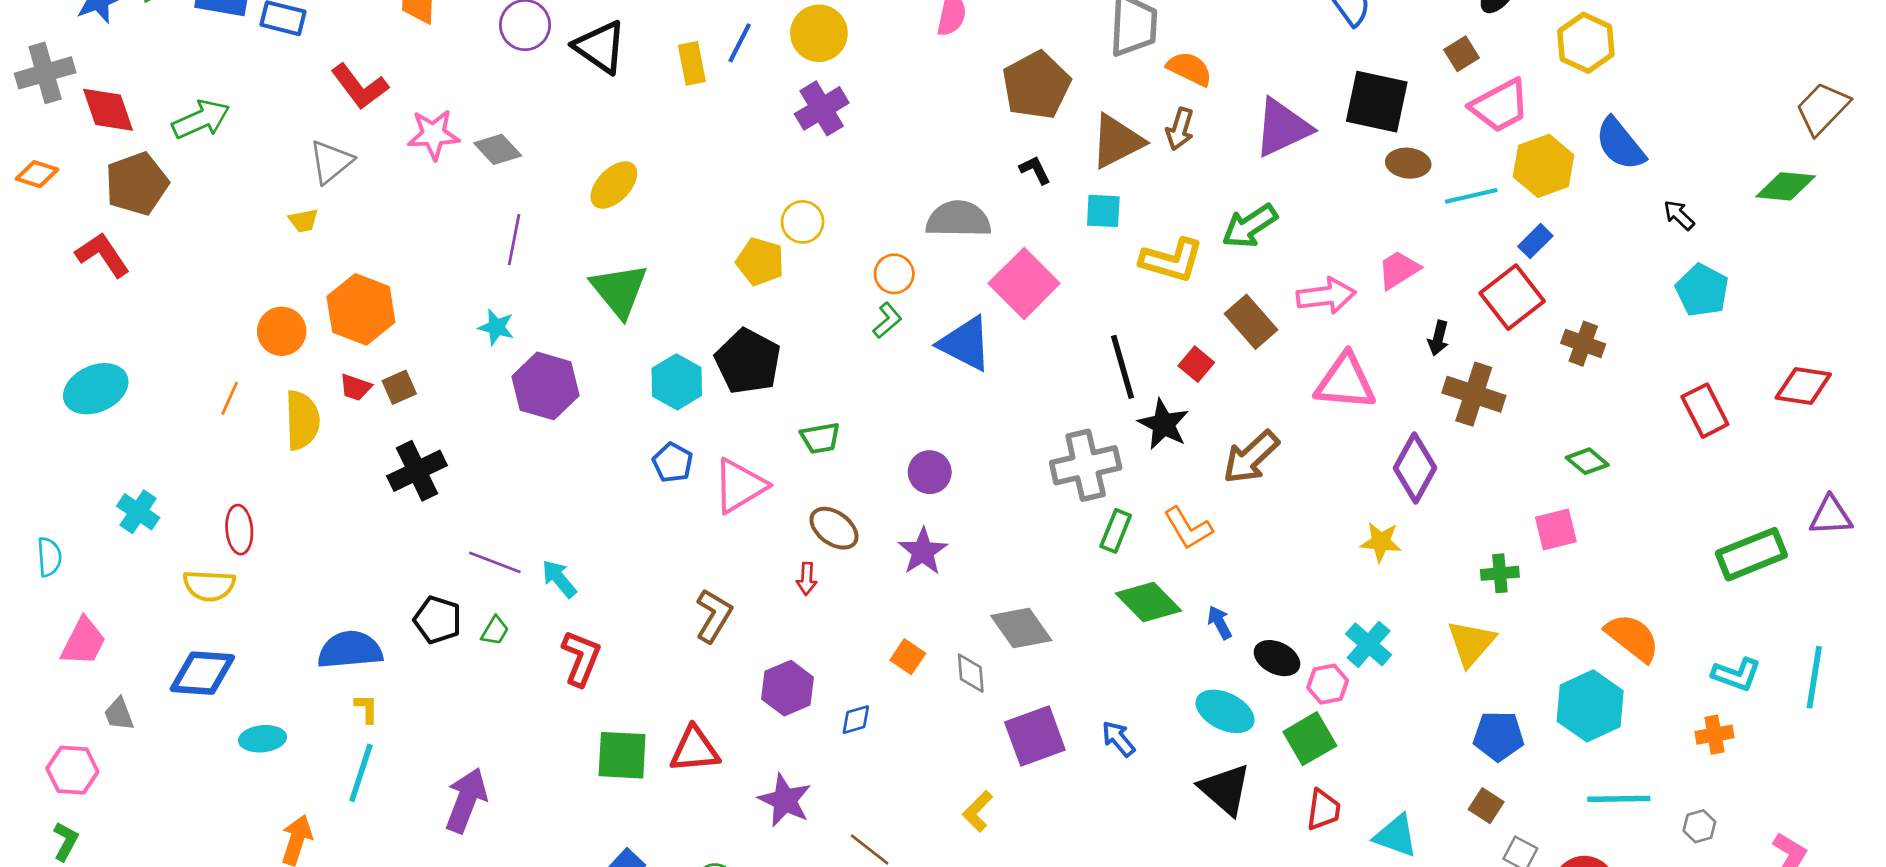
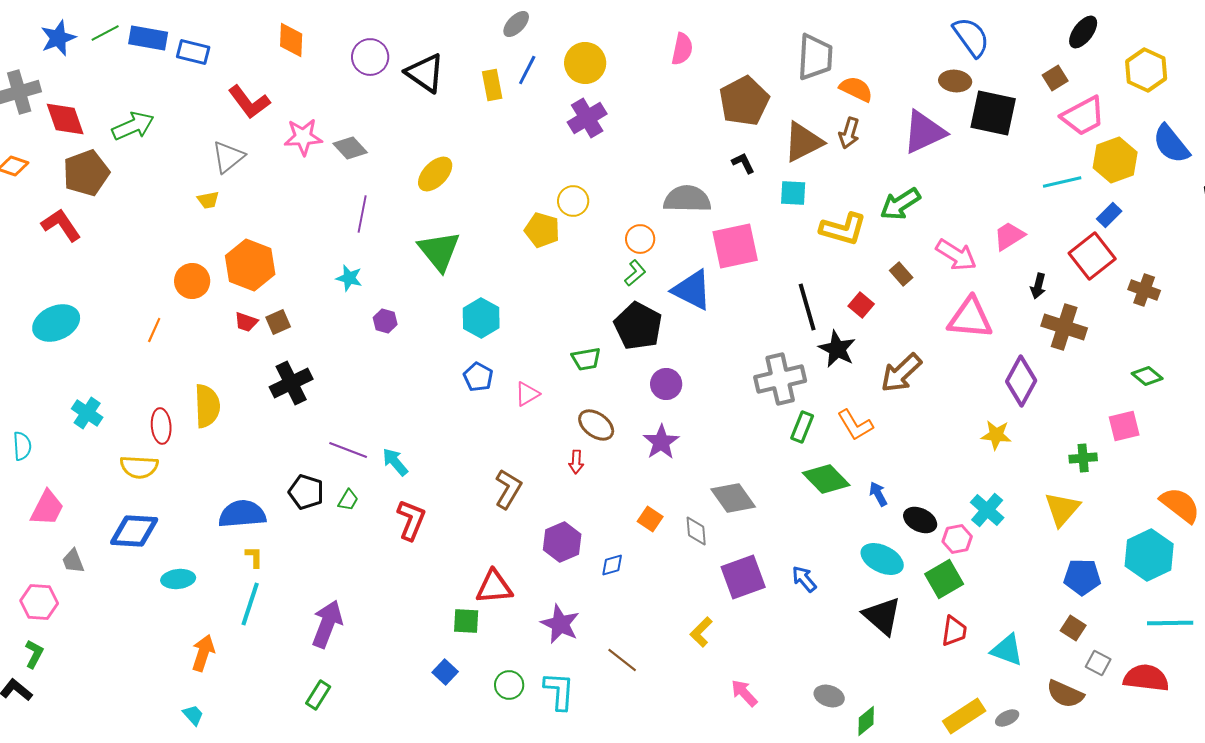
brown ellipse: (1408, 163) -> (955, 81), moved
pink square: (1024, 283) -> (735, 246), turned 33
pink arrow: (1326, 296) -> (956, 255), turned 39
brown rectangle: (1251, 322) -> (901, 274), size x0.6
black pentagon: (748, 361) -> (638, 326), moved
purple hexagon: (546, 386) -> (385, 321), size x0.5
yellow semicircle: (302, 420) -> (207, 406), moved
pink triangle: (740, 486) -> (527, 394), size x0.6
green square: (622, 755) -> (466, 621), moved, size x0.7

